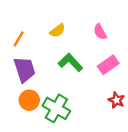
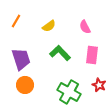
orange line: (19, 39) -> (16, 21), moved
pink rectangle: (108, 65) -> (92, 55), turned -48
green cross: (56, 108) -> (69, 92), moved

